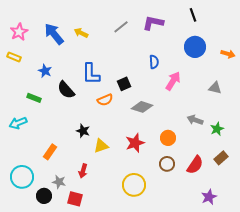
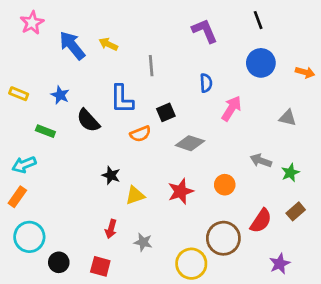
purple L-shape: (153, 23) -> (205, 31), turned 55
gray line: (121, 27) -> (151, 66), moved, turned -56
pink star: (19, 32) -> (32, 23), moved
yellow rectangle: (14, 57) -> (19, 94), moved
orange rectangle: (50, 152) -> (17, 197), moved
brown circle: (167, 164) -> (223, 238), moved, size x1.6
gray star: (59, 182) -> (143, 242), moved
yellow circle: (134, 185) -> (191, 264), moved

